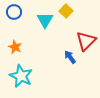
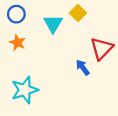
orange star: (15, 47) -> (18, 43), moved
cyan star: (21, 76) -> (25, 90), turned 30

